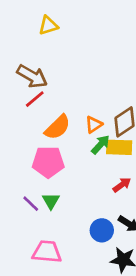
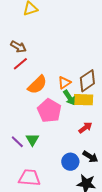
brown arrow: (32, 76) -> (18, 47), size x0.7
green arrow: (100, 145) -> (69, 98), turned 105
pink pentagon: (48, 162) -> (49, 111), moved, turned 30

